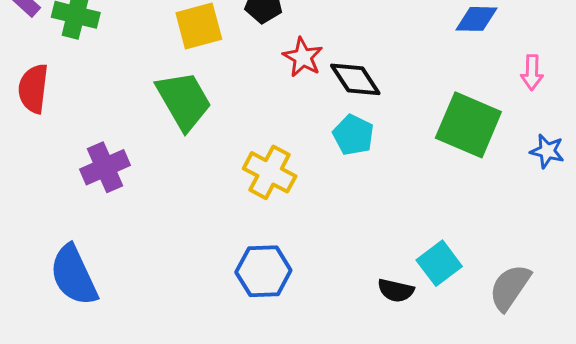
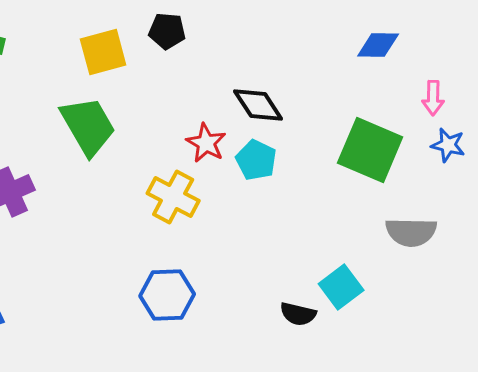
red star: (303, 57) -> (206, 143), moved
blue star: (547, 151) -> (448, 145), moved
gray semicircle: (510, 287) -> (411, 232), moved, turned -123

